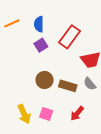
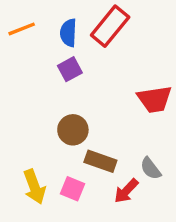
red rectangle: (69, 37) -> (110, 26), moved
gray semicircle: (90, 84) -> (151, 168), moved
brown rectangle: (68, 86) -> (100, 161), moved

